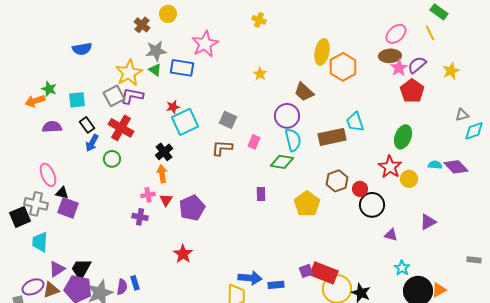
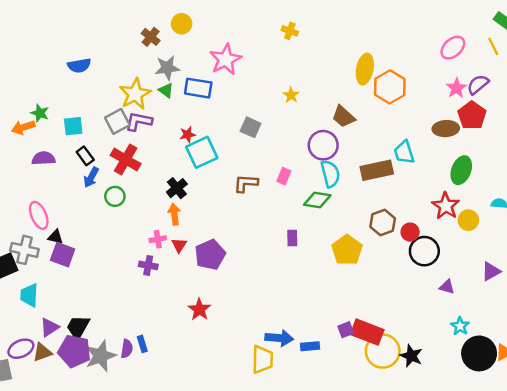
brown ellipse: (390, 56) -> (446, 129), moved
gray square: (228, 120) -> (251, 127), moved

